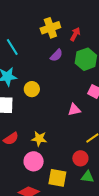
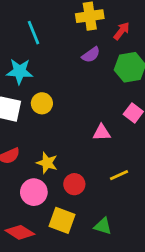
yellow circle: (32, 89) -> (42, 103), moved
red circle: (80, 158) -> (74, 184), moved

